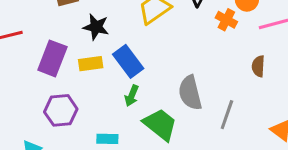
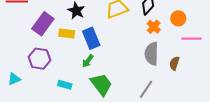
orange cross: (226, 20) -> (154, 27), moved
gray semicircle: (190, 93) -> (152, 54), moved

